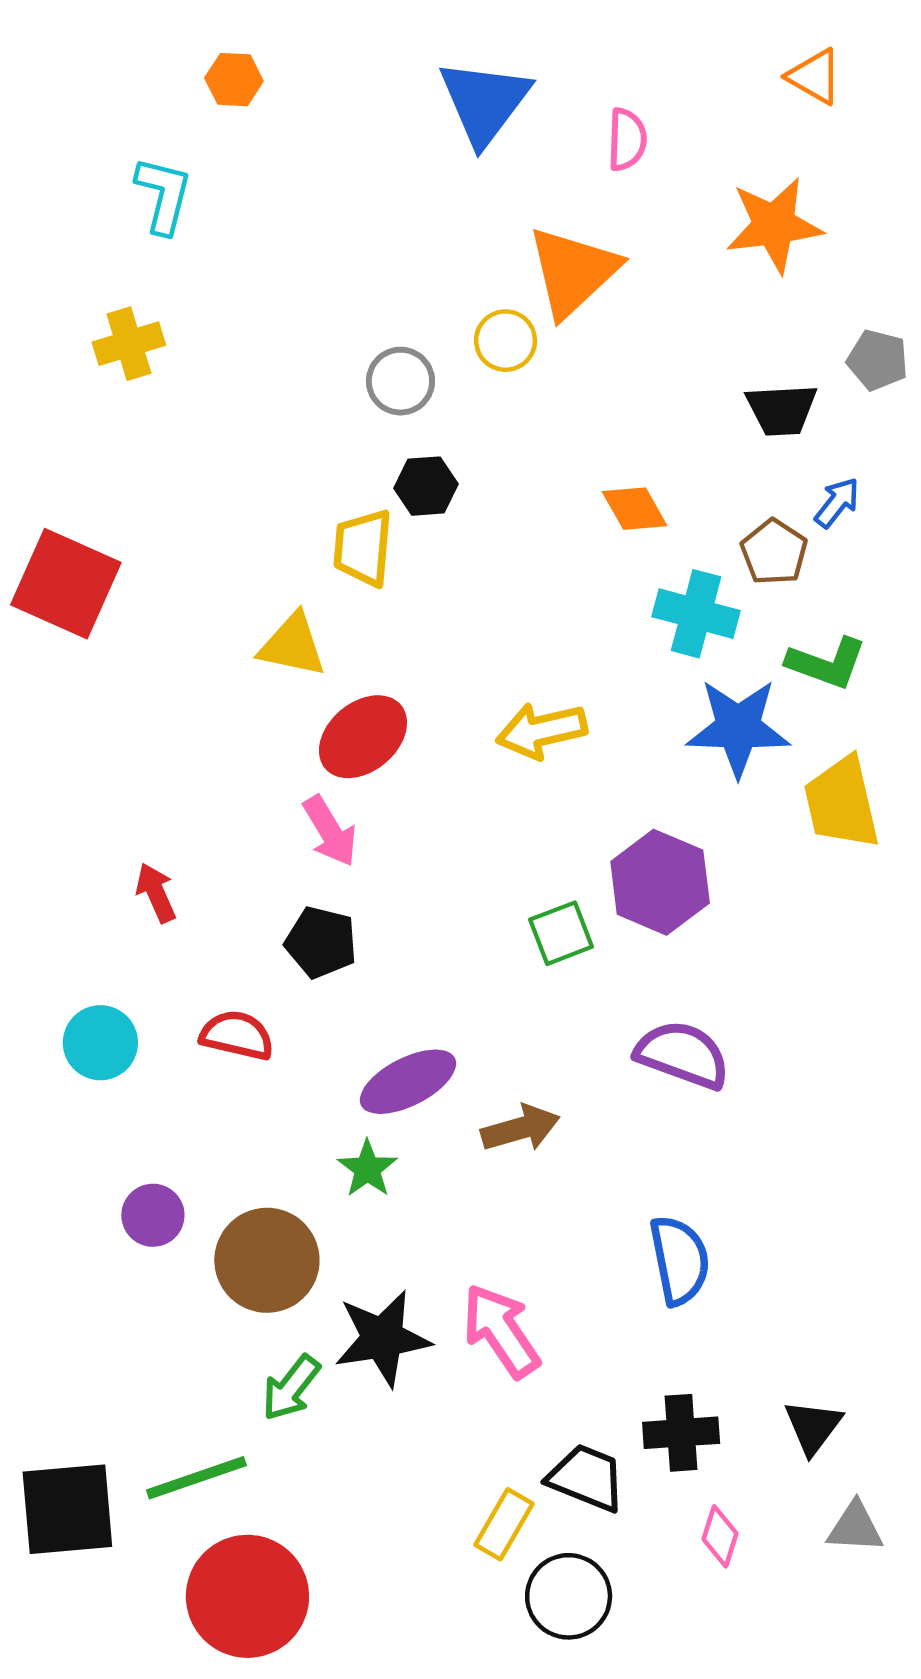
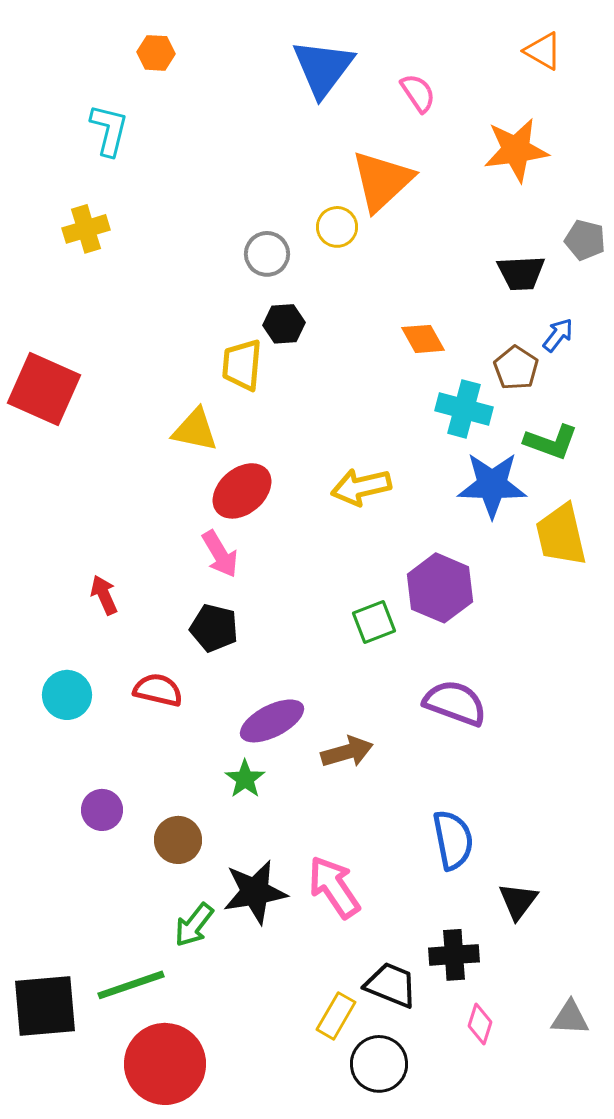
pink semicircle: (627, 140) -> (418, 93), turned -36
brown circle: (267, 1260) -> (178, 840), size x0.7
black triangle: (813, 1427) -> (518, 901), moved

